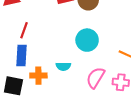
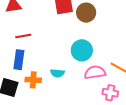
red line: (24, 30) -> (23, 36), turned 56
pink semicircle: (96, 78) -> (95, 72), moved, turned 45

